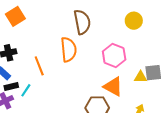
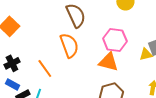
orange triangle: (113, 87) -> (108, 62), moved

